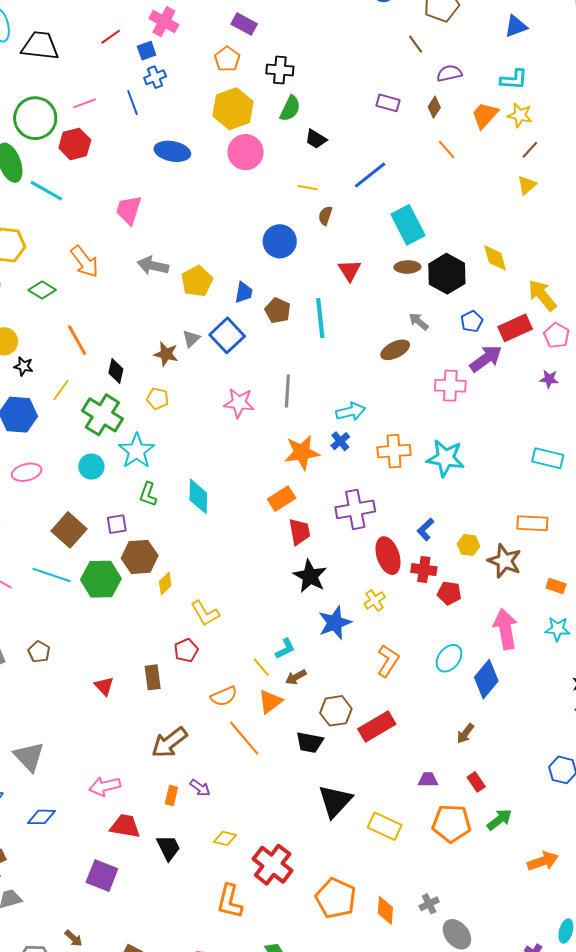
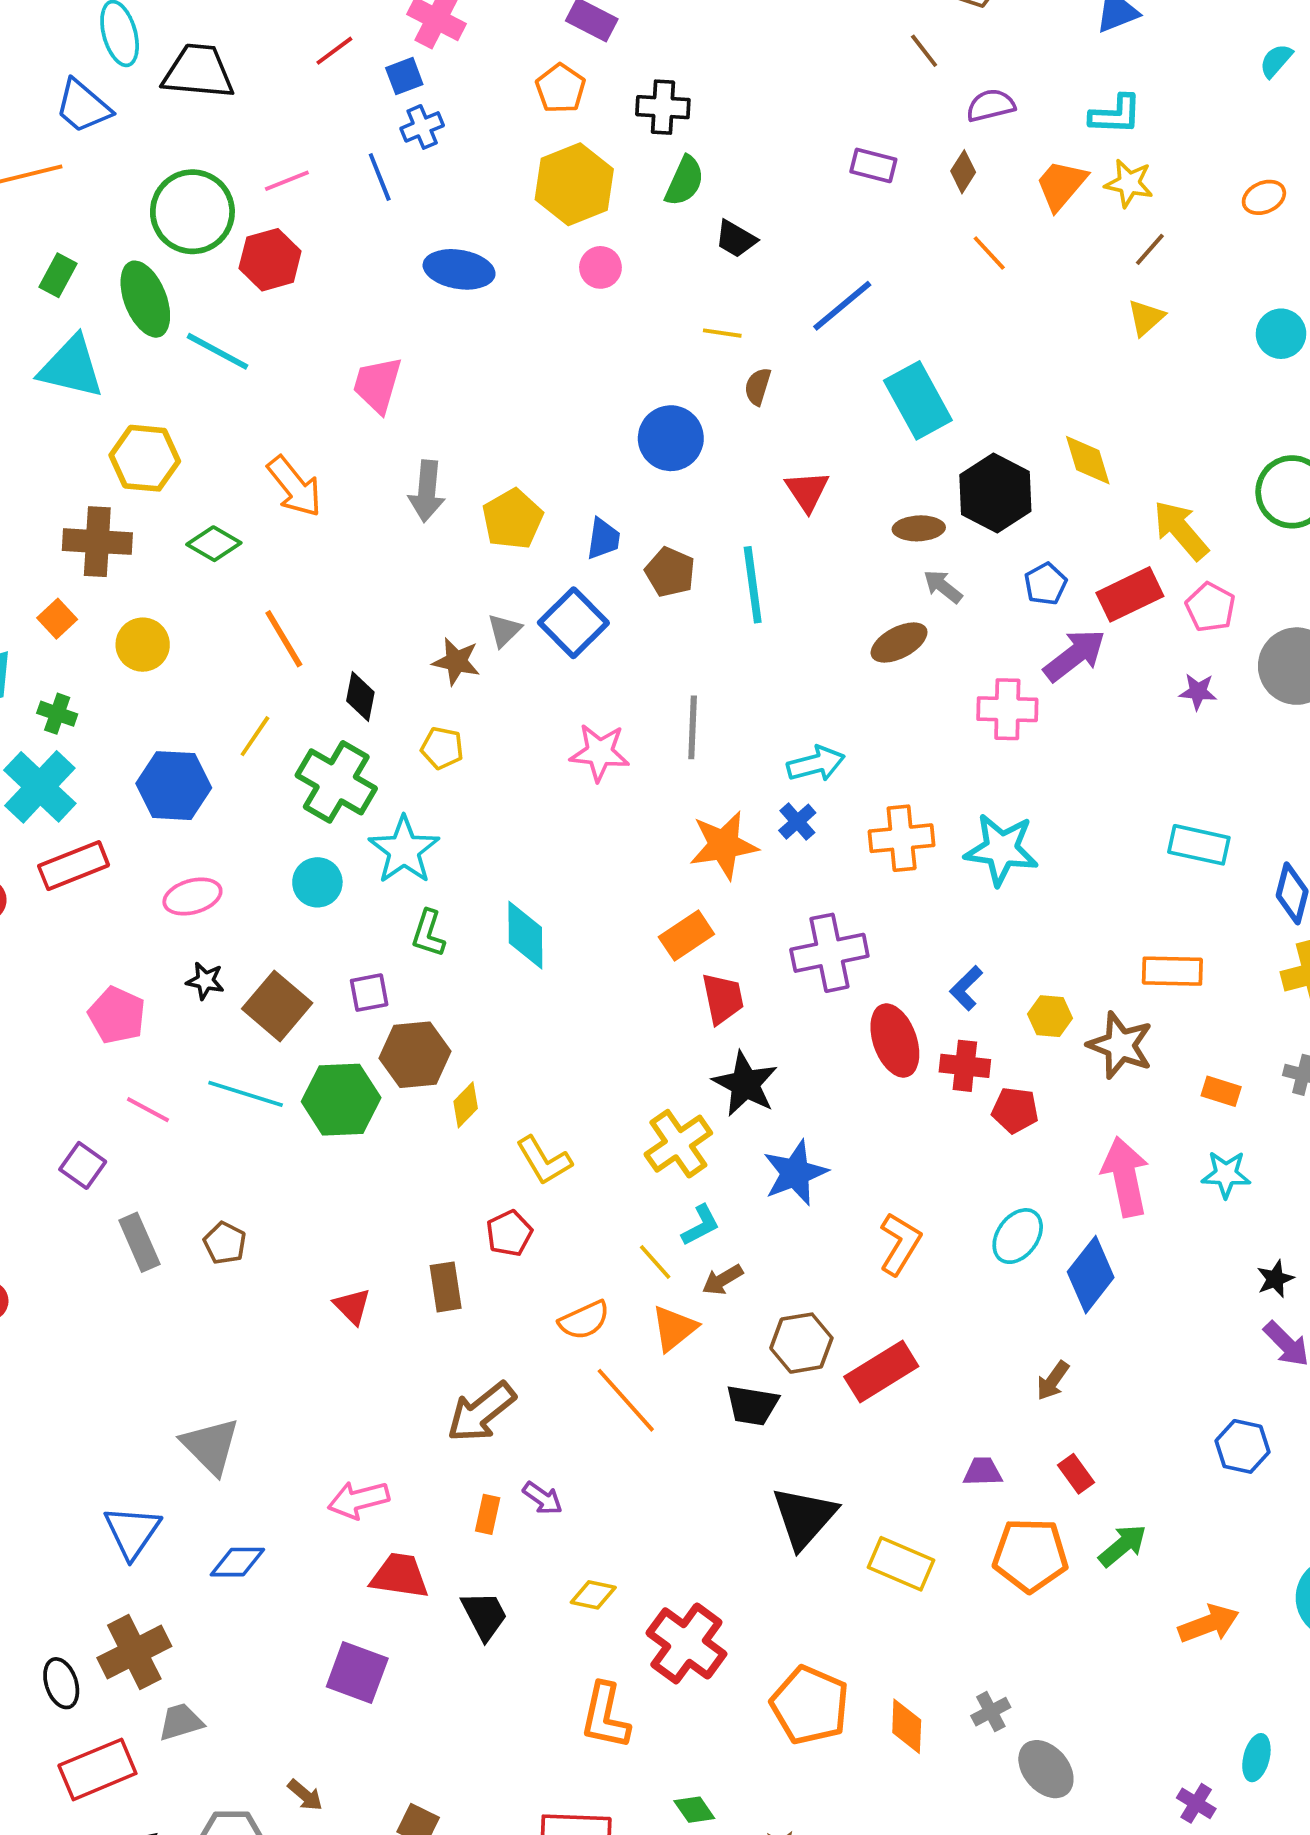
pink circle: (246, 152) -> (600, 267), size x0.6
gray arrow: (153, 266) -> (427, 491), turned -96
brown ellipse: (407, 267) -> (919, 528), moved
black star: (23, 366) -> (205, 981), moved
yellow cross: (375, 600) -> (678, 1144), moved, size x1.6

